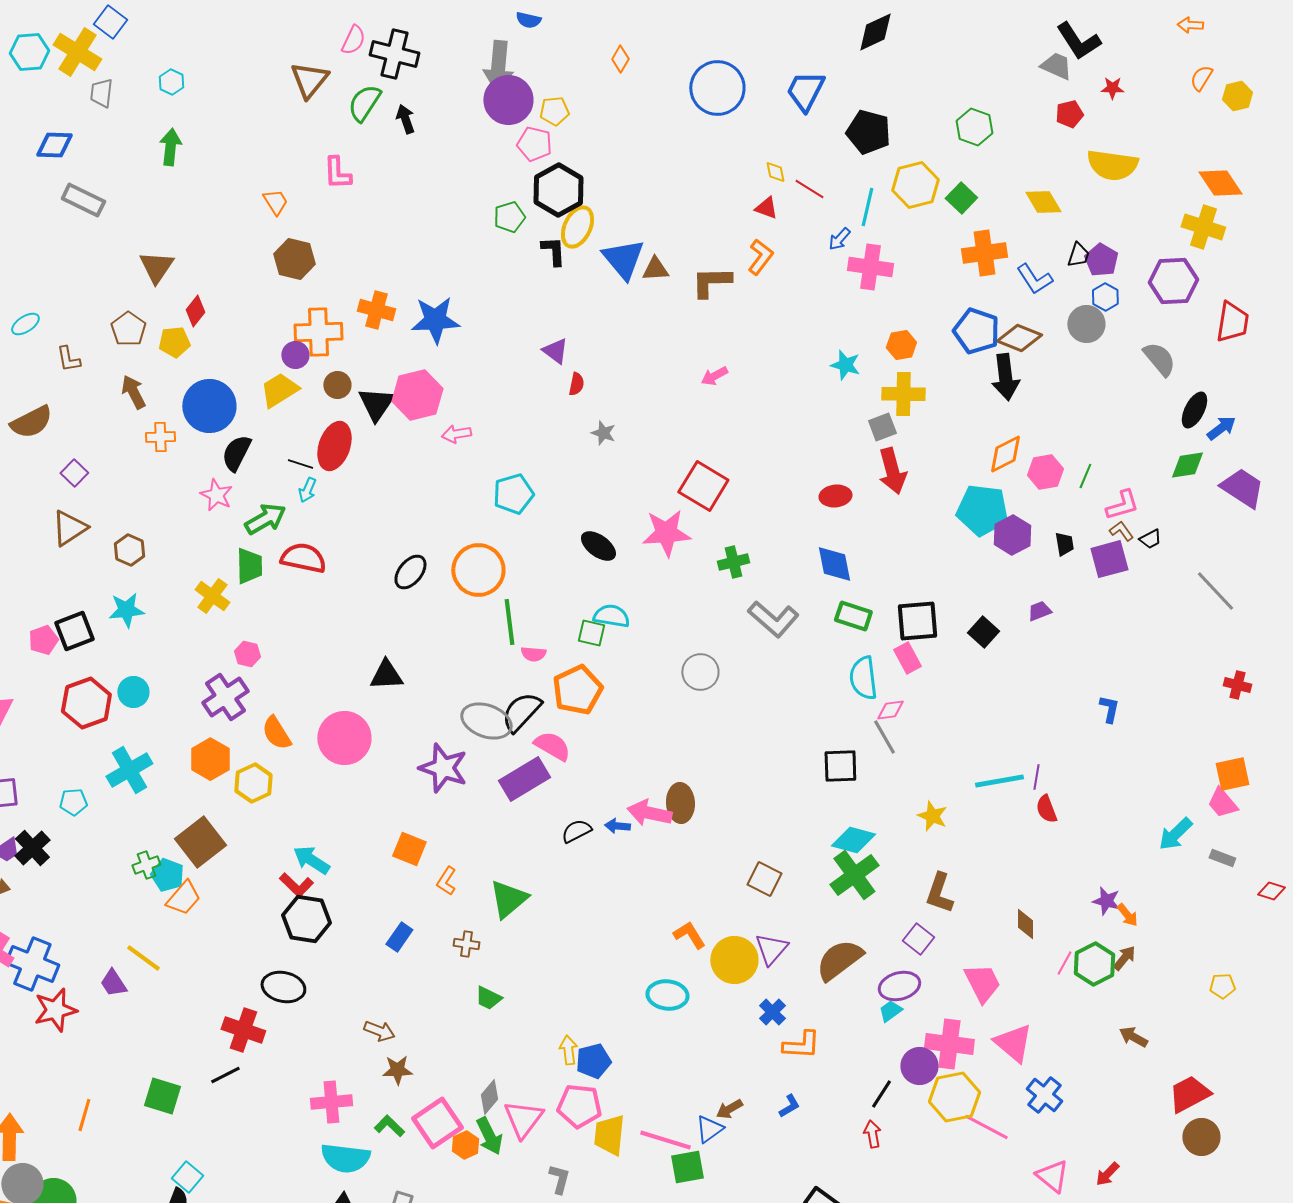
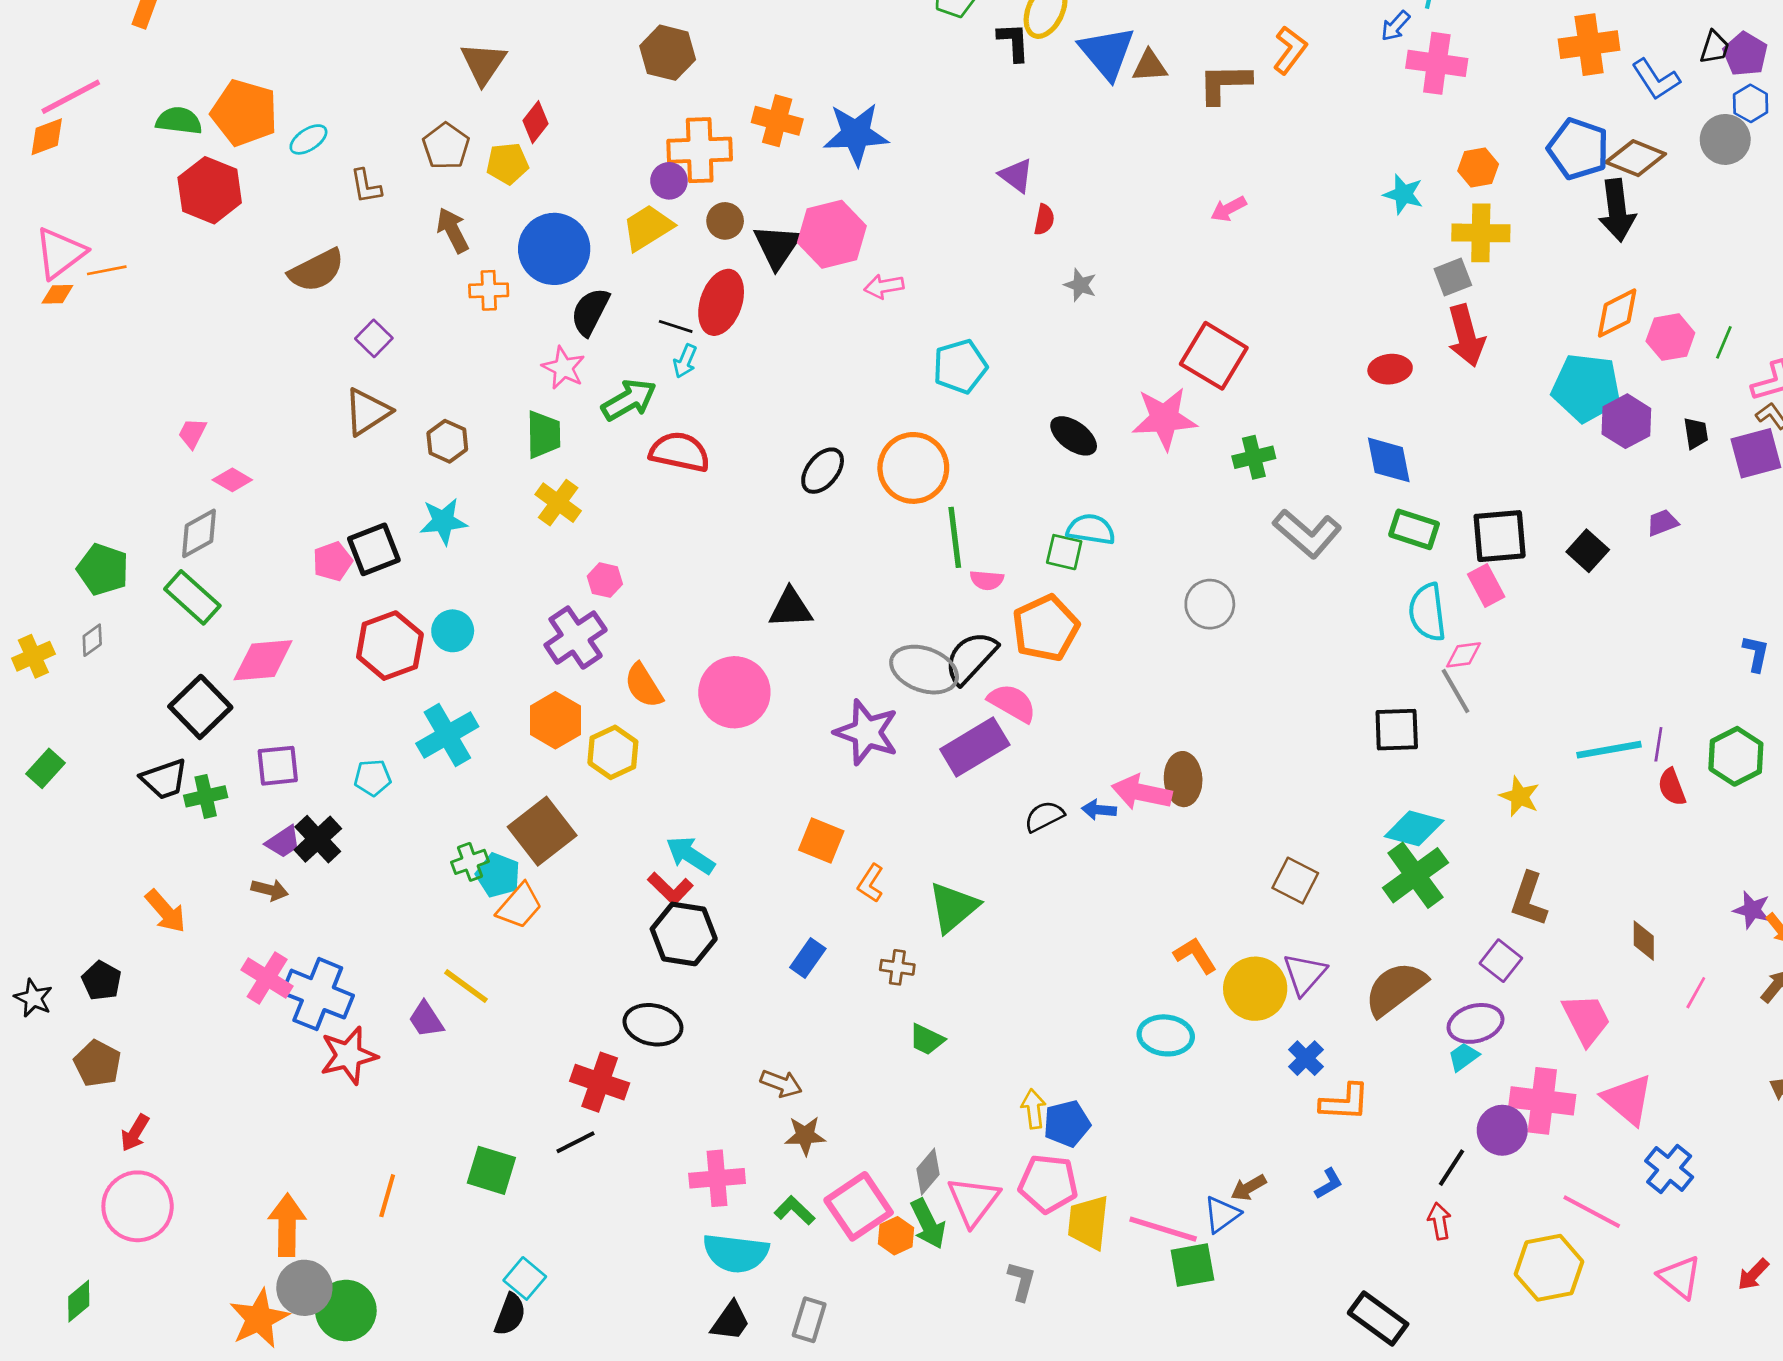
green trapezoid: (249, 566) -> (543, 435), moved
green hexagon: (1094, 964) -> (1736, 756), moved
yellow hexagon: (954, 1097) -> (1549, 1268), moved

